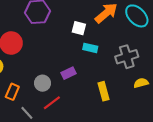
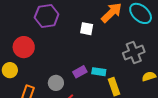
cyan rectangle: (90, 48) -> (99, 72), moved

